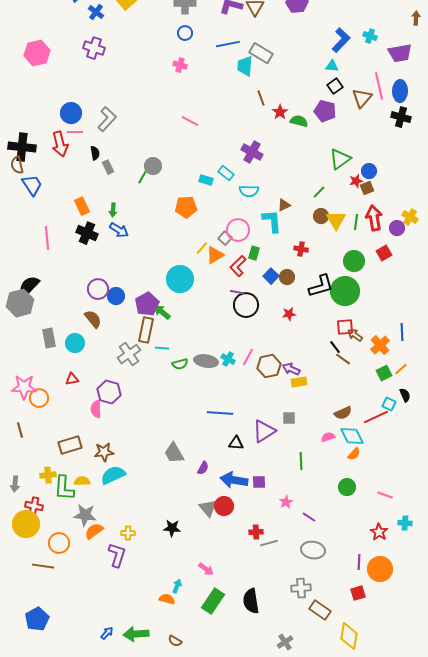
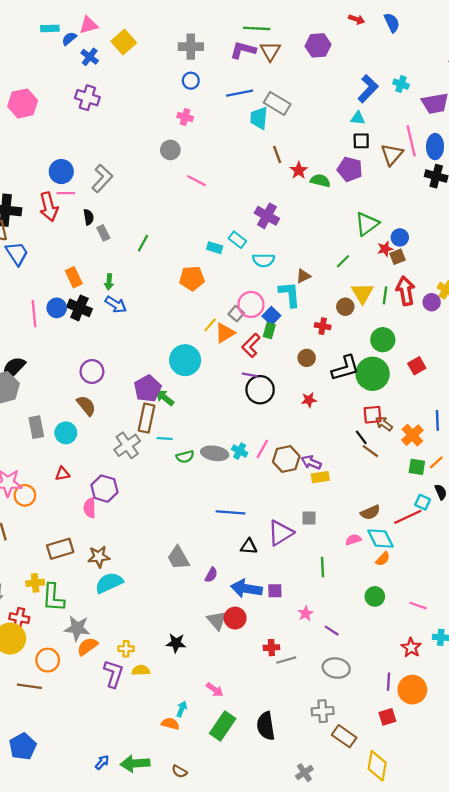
black square: (335, 86) -> (361, 141), turned 35
gray circle: (153, 166) -> (170, 150), moved
brown circle: (321, 216) -> (345, 307), moved
red square: (384, 253) -> (417, 366), moved
blue square: (271, 276) -> (271, 316), moved
blue circle: (116, 296) -> (57, 308), moved
green square: (384, 373) -> (417, 467), turned 35
yellow semicircle: (82, 481) -> (141, 670), moved

